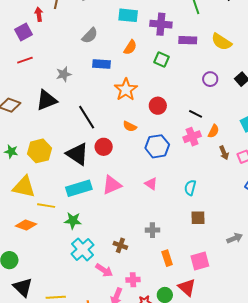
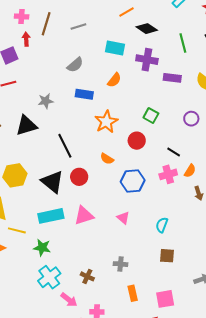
green square: (162, 60) -> (151, 116), moved

